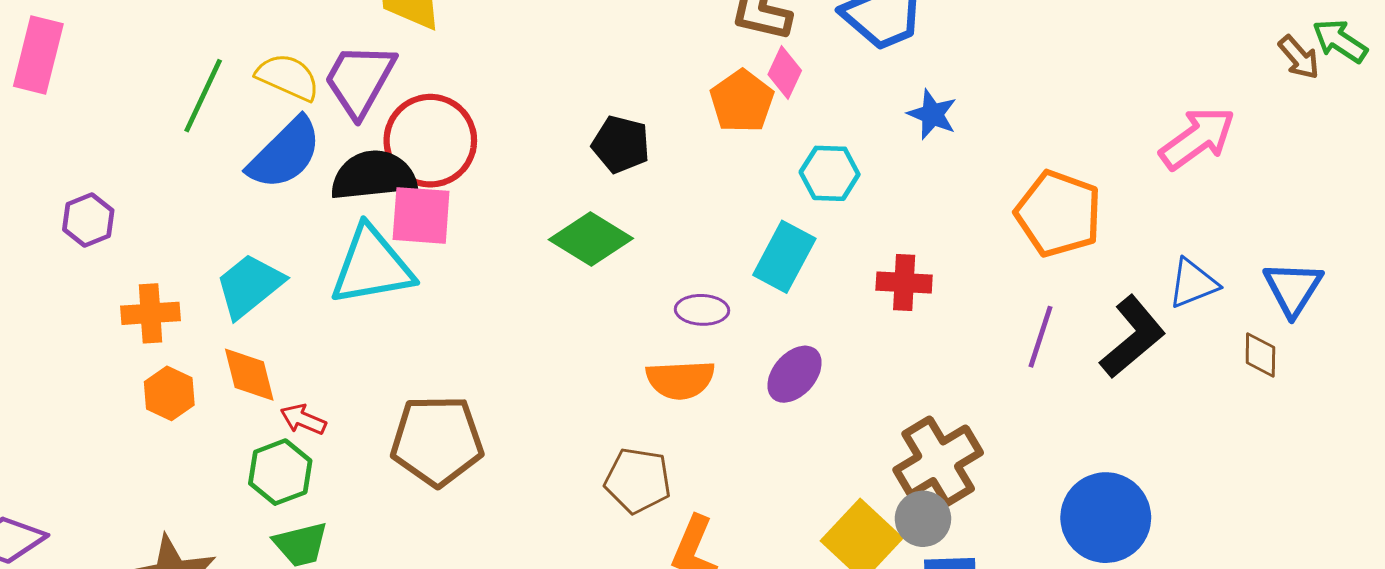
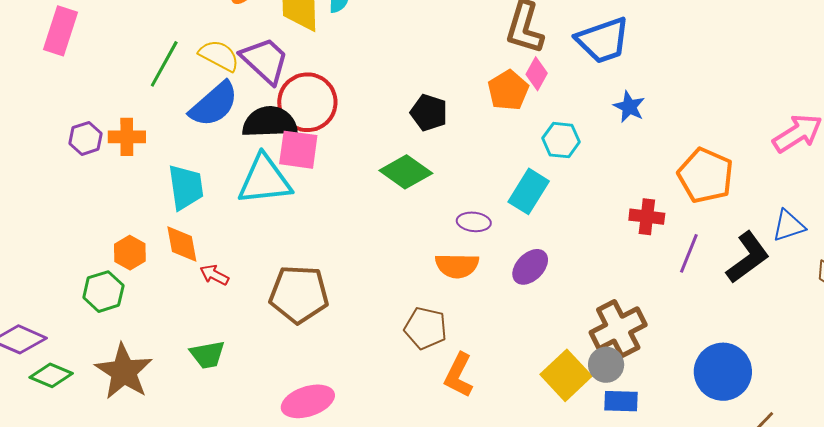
purple trapezoid: (360, 80) -> (265, 60), turned 100
red cross: (904, 283) -> (647, 217), moved
cyan trapezoid: (249, 286) -> (186, 187), turned 117
orange cross: (150, 313) -> (127, 137), moved
green hexagon: (280, 472) -> (103, 292), moved

